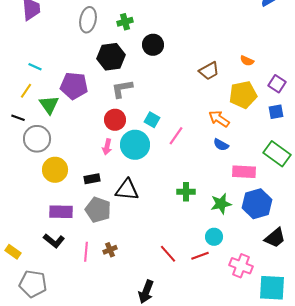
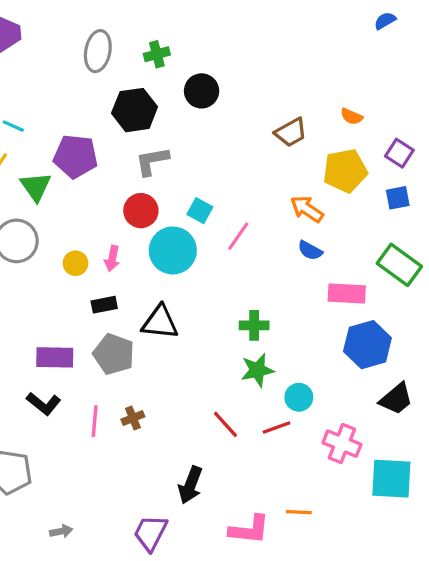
pink arrow: (107, 147) -> (112, 258), moved
yellow circle: (55, 170) -> (75, 263), moved, size x0.6
green star: (221, 204) -> (257, 370), moved

